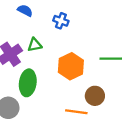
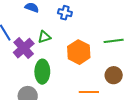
brown circle: (95, 96) -> (114, 75), moved

